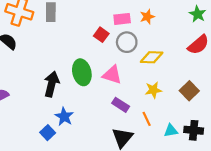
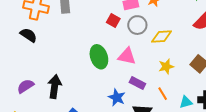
black arrow: (52, 84) -> (55, 87), moved
blue star: (64, 117) -> (117, 97), moved

